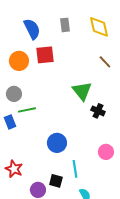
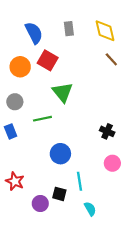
red square: (45, 55) -> (48, 60), turned 36
brown line: (105, 62) -> (111, 59), moved
green triangle: (82, 91) -> (63, 92), moved
green line: (27, 110) -> (42, 119), moved
black cross: (98, 111) -> (107, 131), moved

